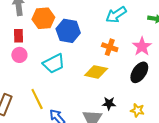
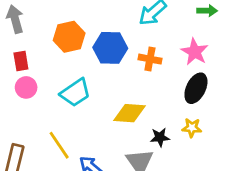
orange hexagon: (43, 18) -> (69, 37), moved
blue hexagon: (68, 31) -> (110, 48), moved
yellow diamond: (96, 72) -> (129, 113), moved
yellow star: (137, 110) -> (192, 128), moved

